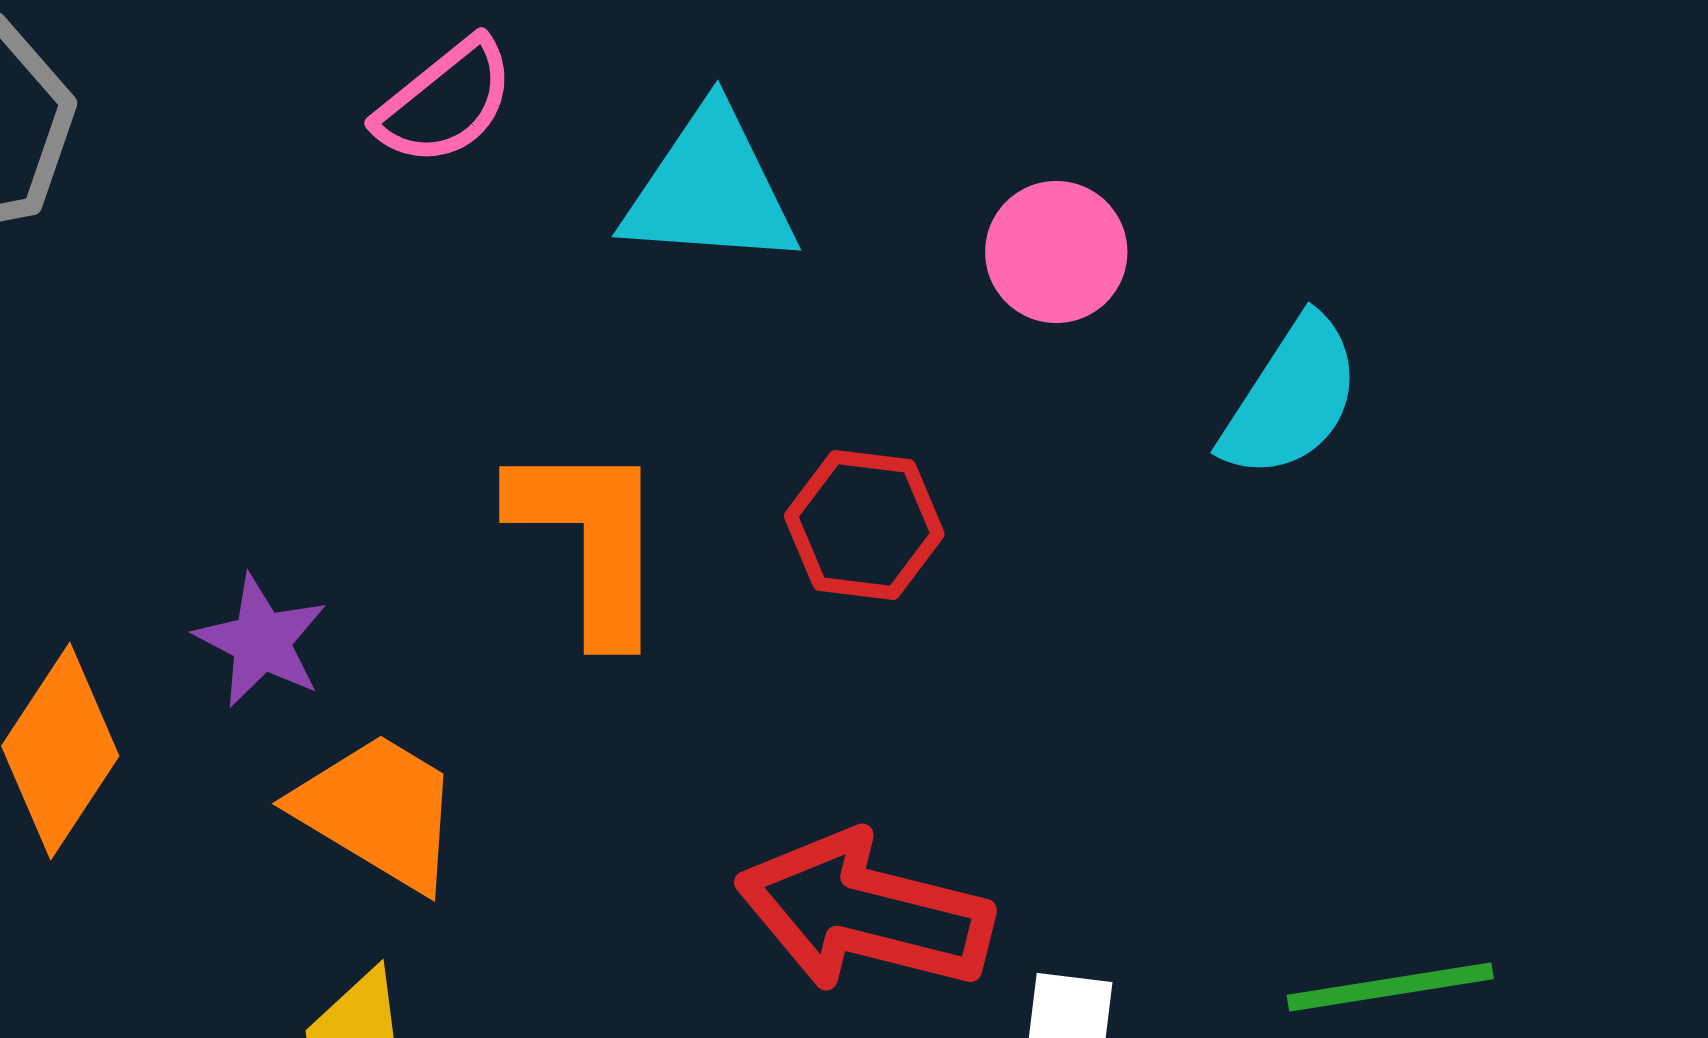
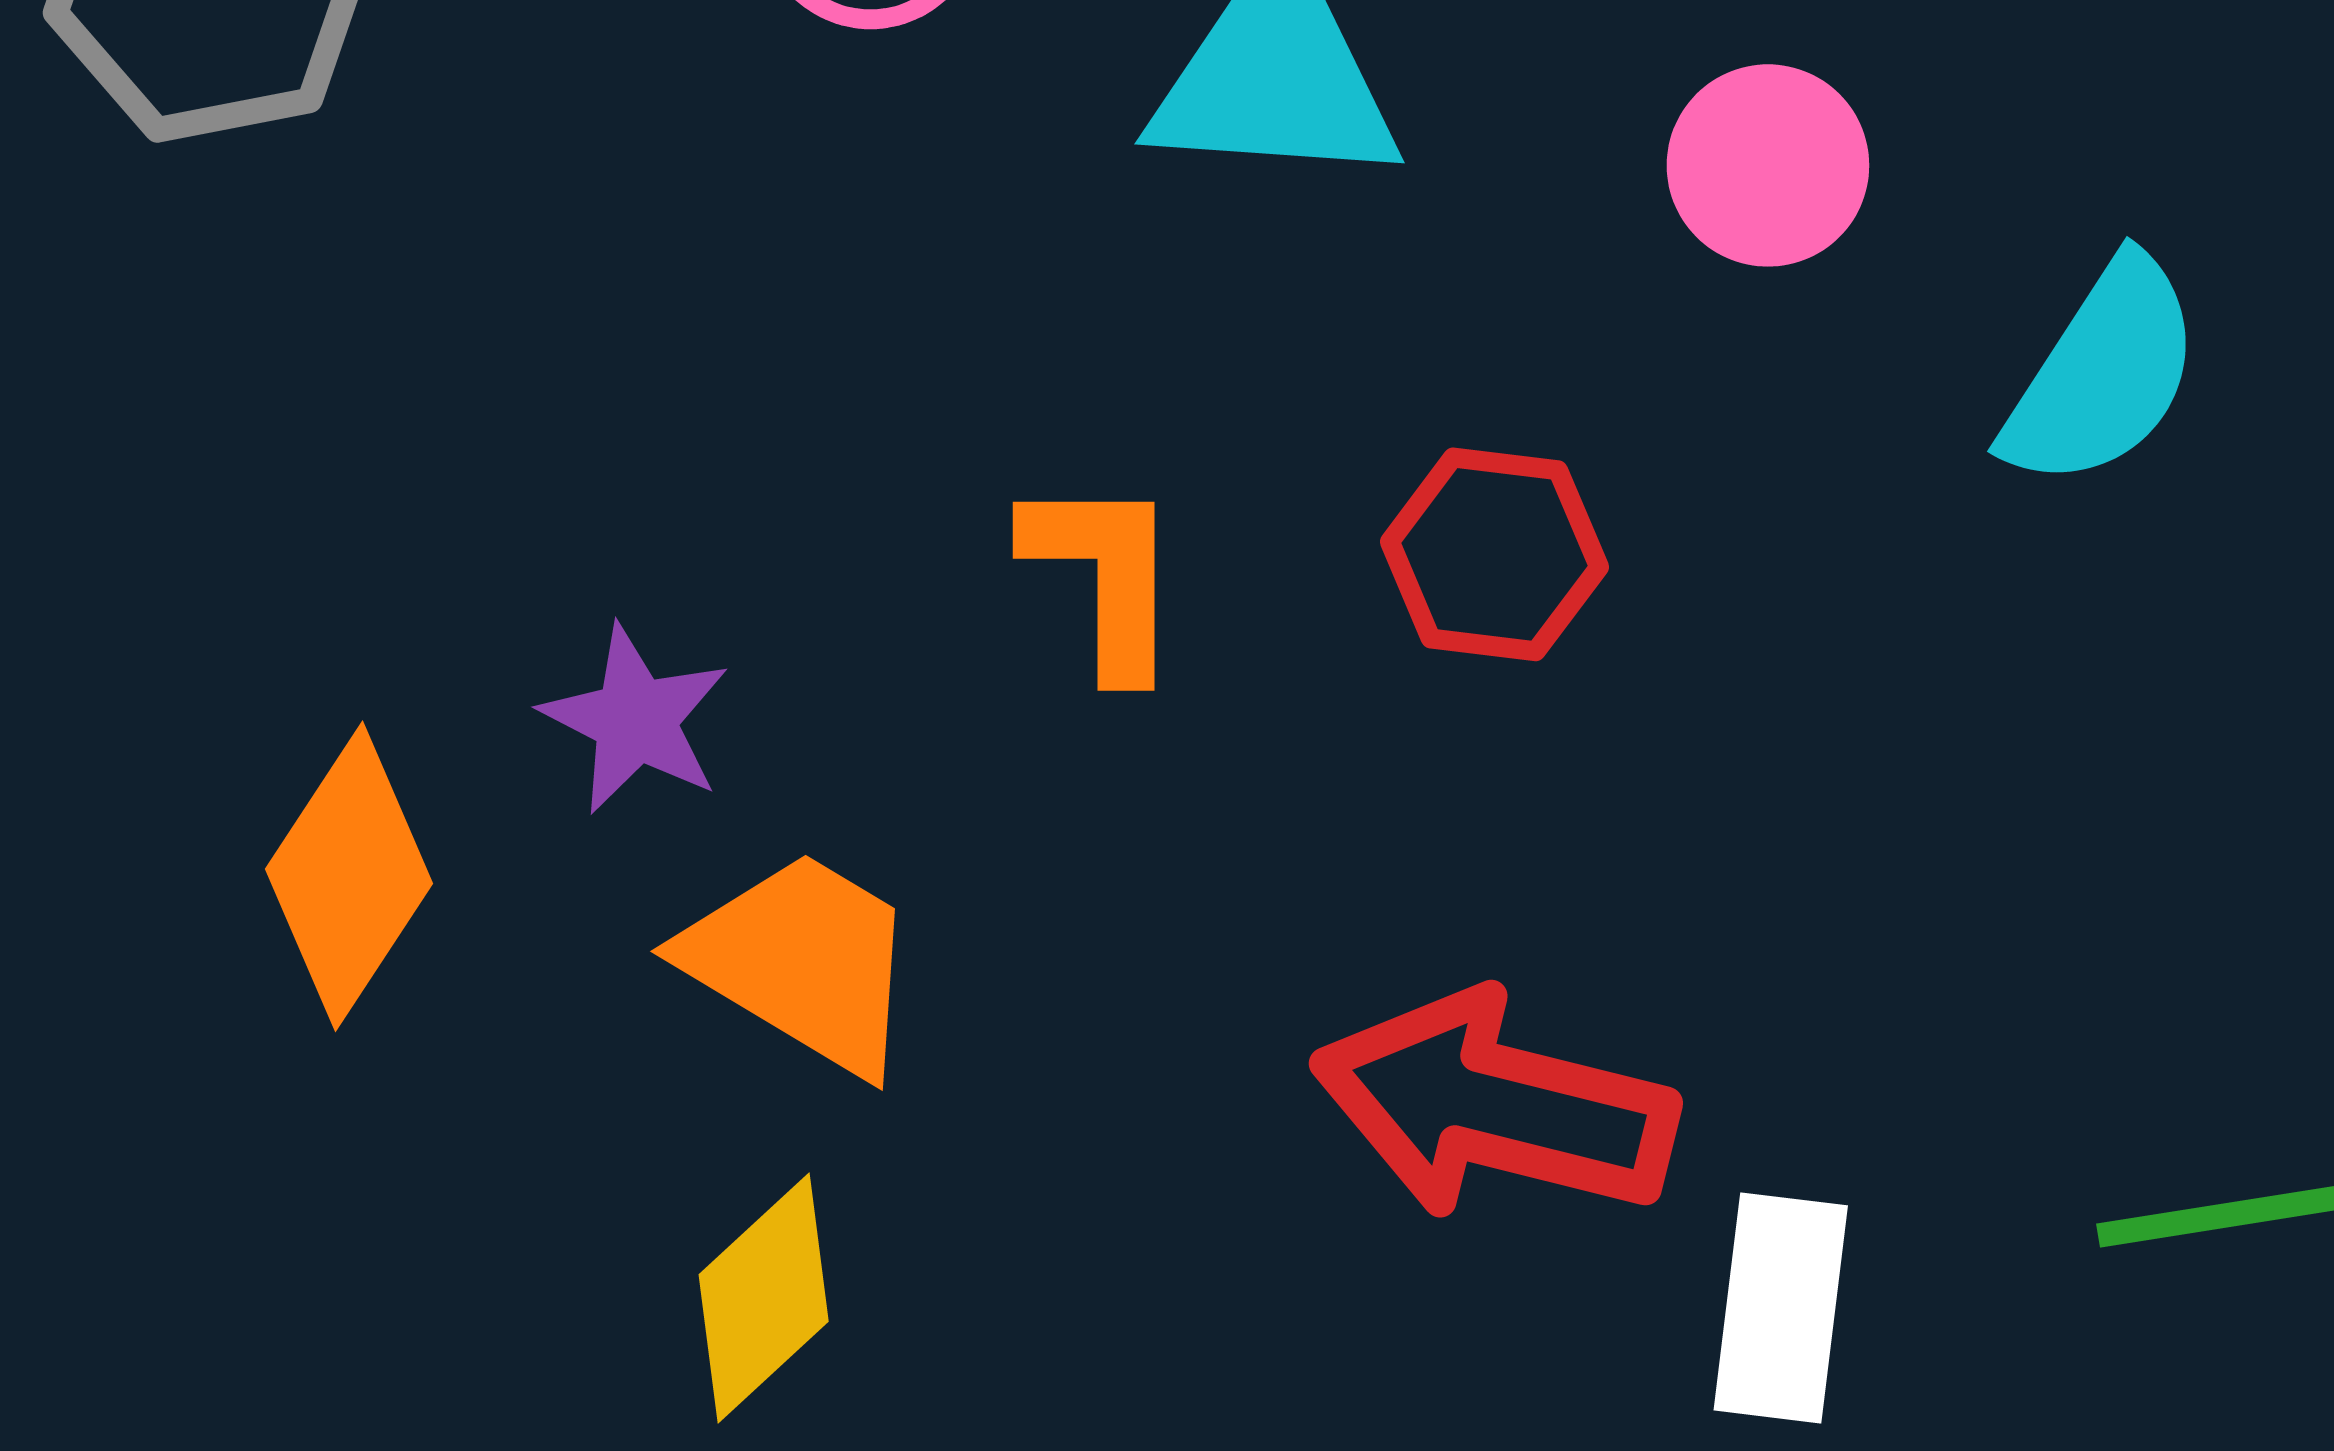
orange L-shape: (590, 540) -> (1104, 576), size x0.7

